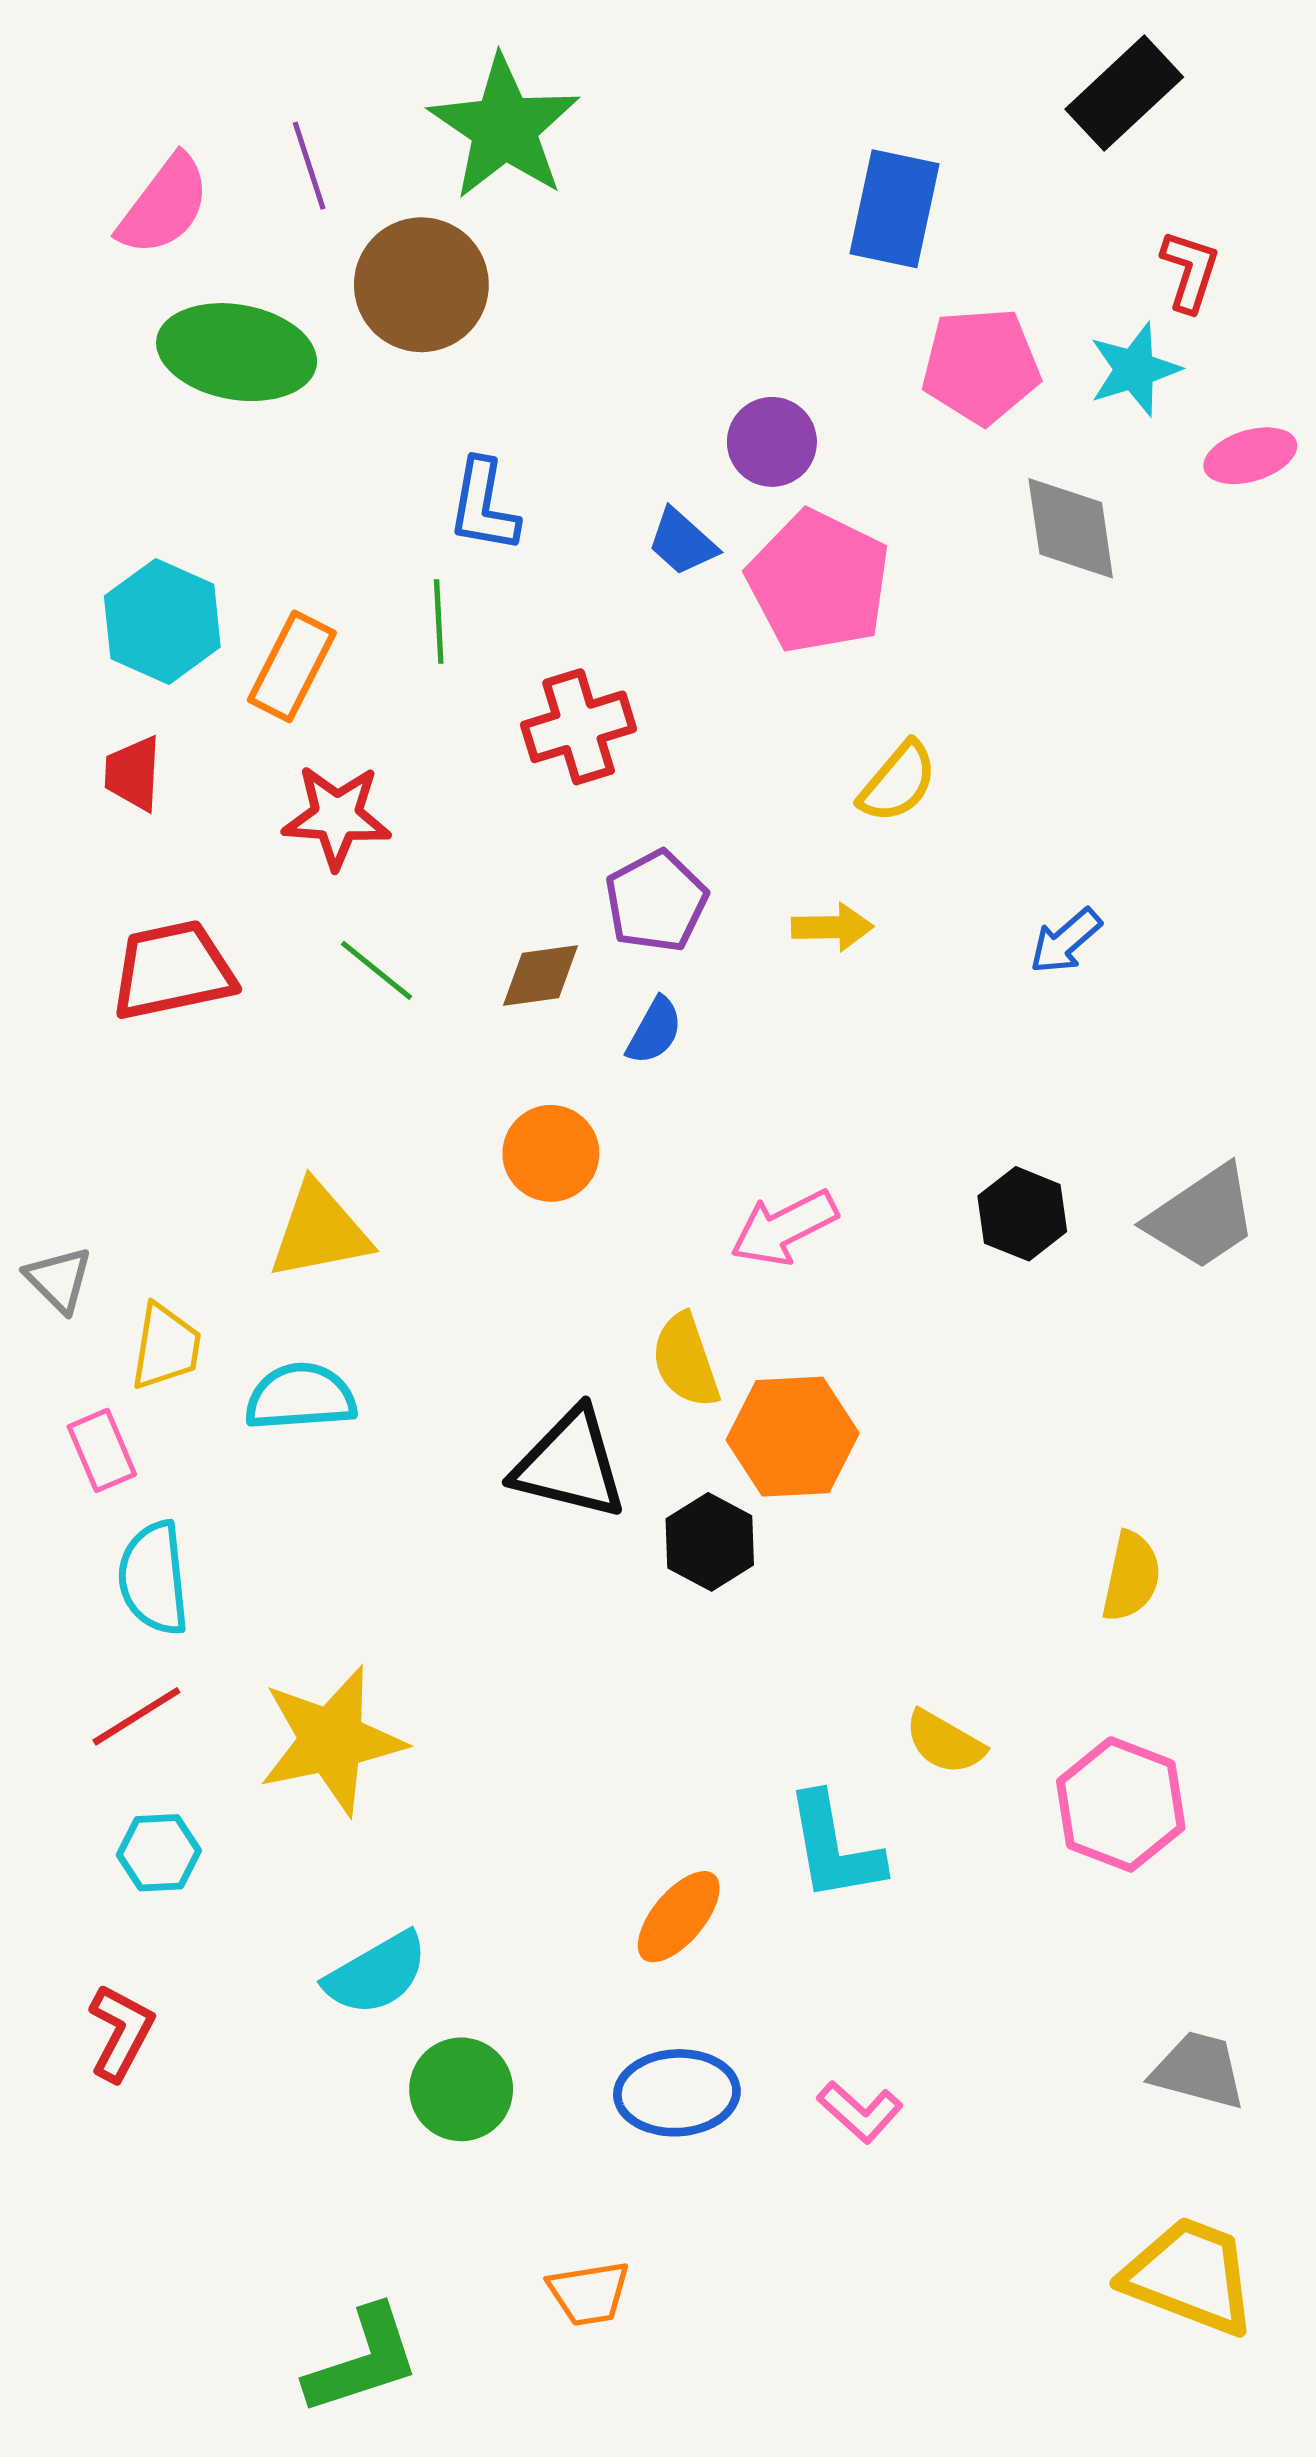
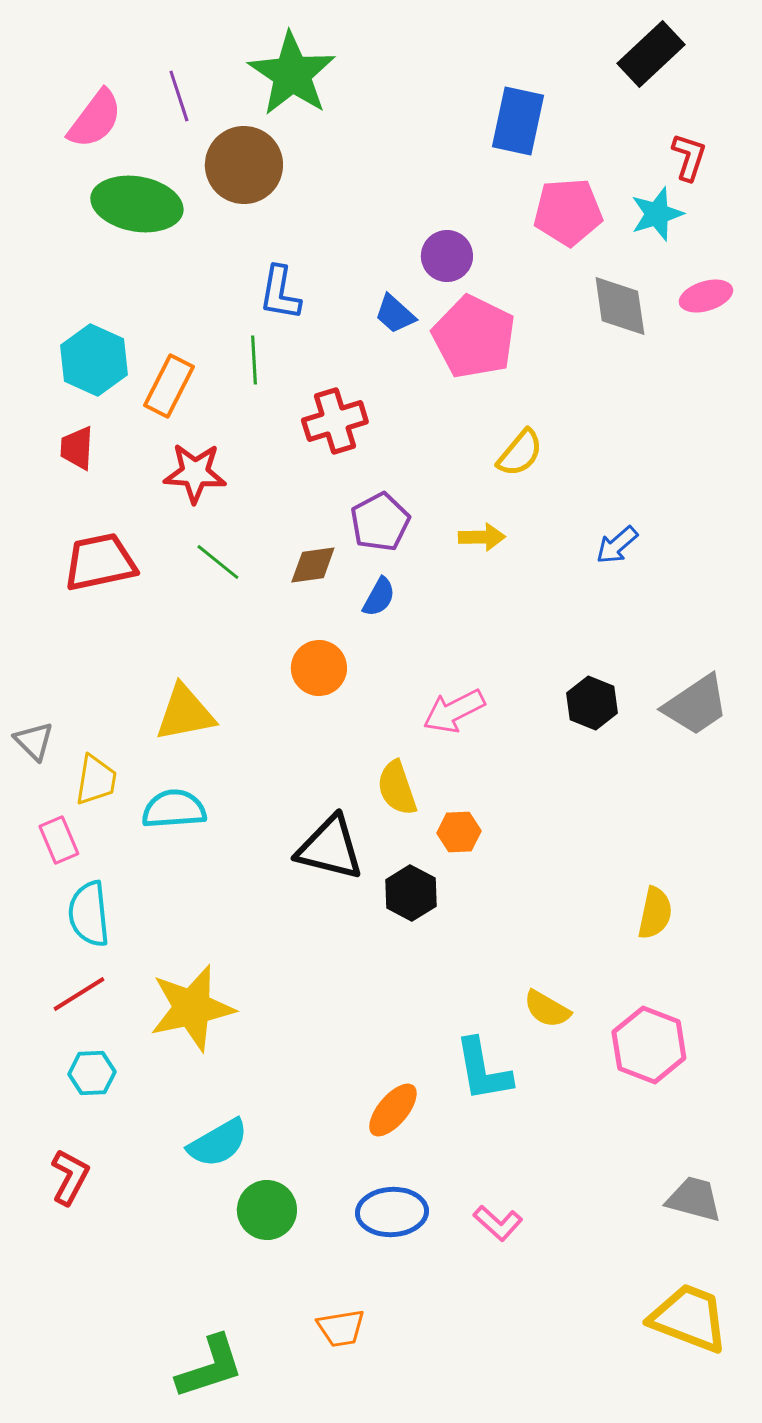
pink ellipse: (1250, 456) -> (706, 296), moved
orange hexagon: (793, 1437) -> (459, 832), size x0.6

